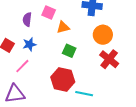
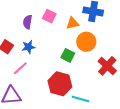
orange triangle: (63, 27) -> (73, 23), moved
orange circle: (103, 35) -> (86, 42), moved

